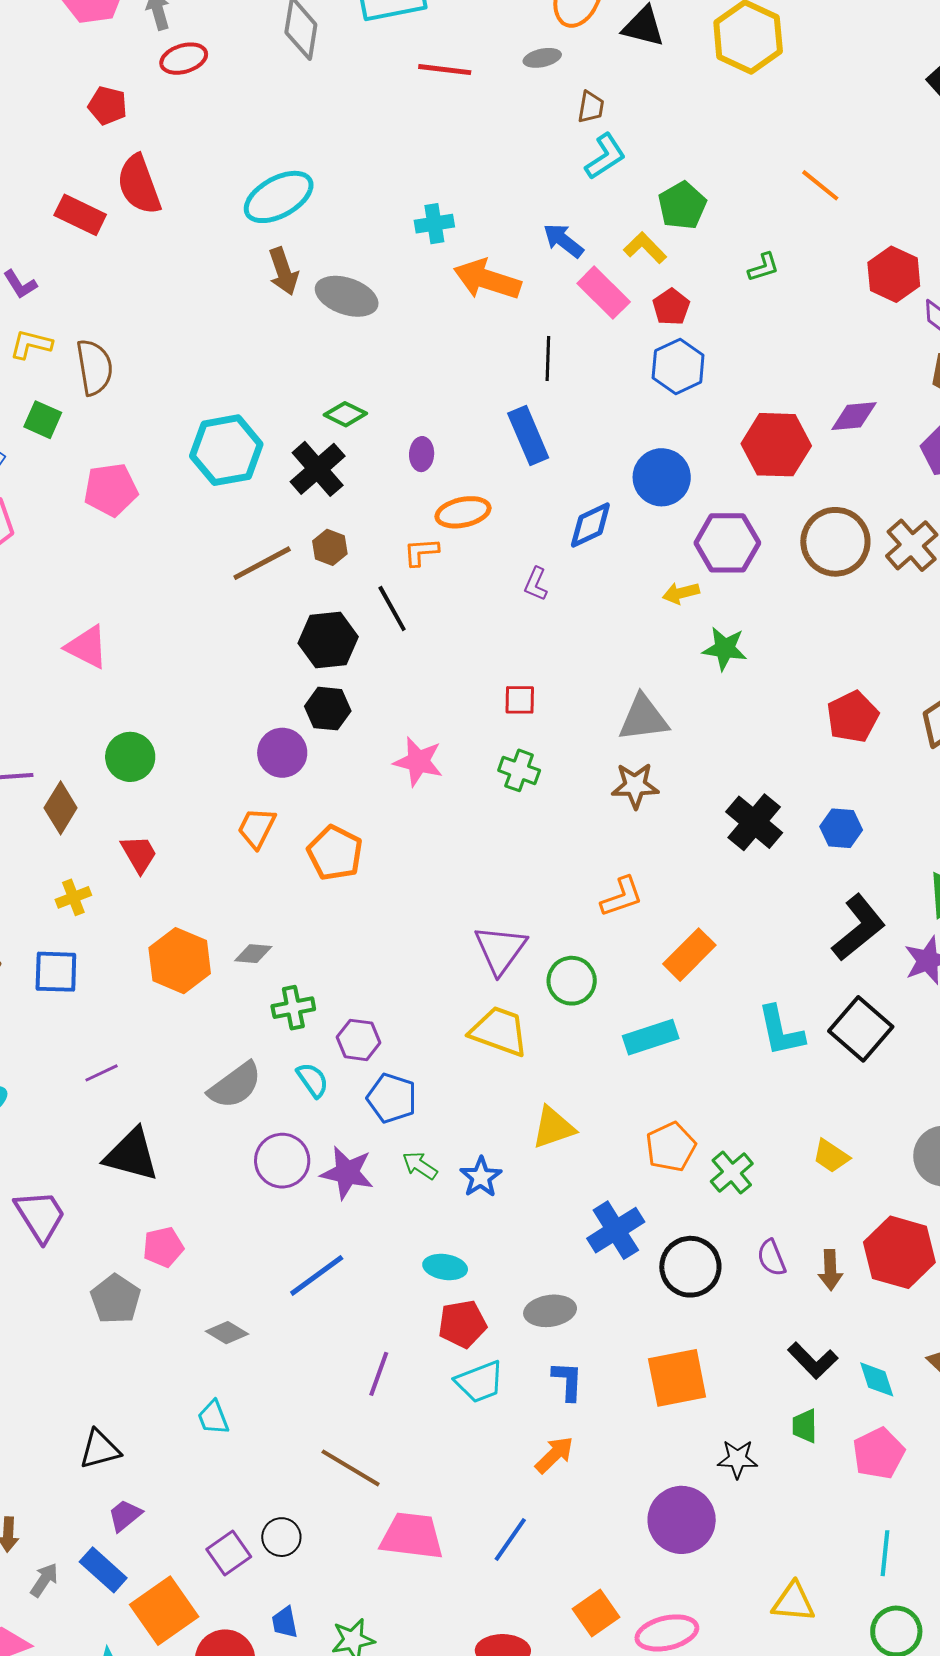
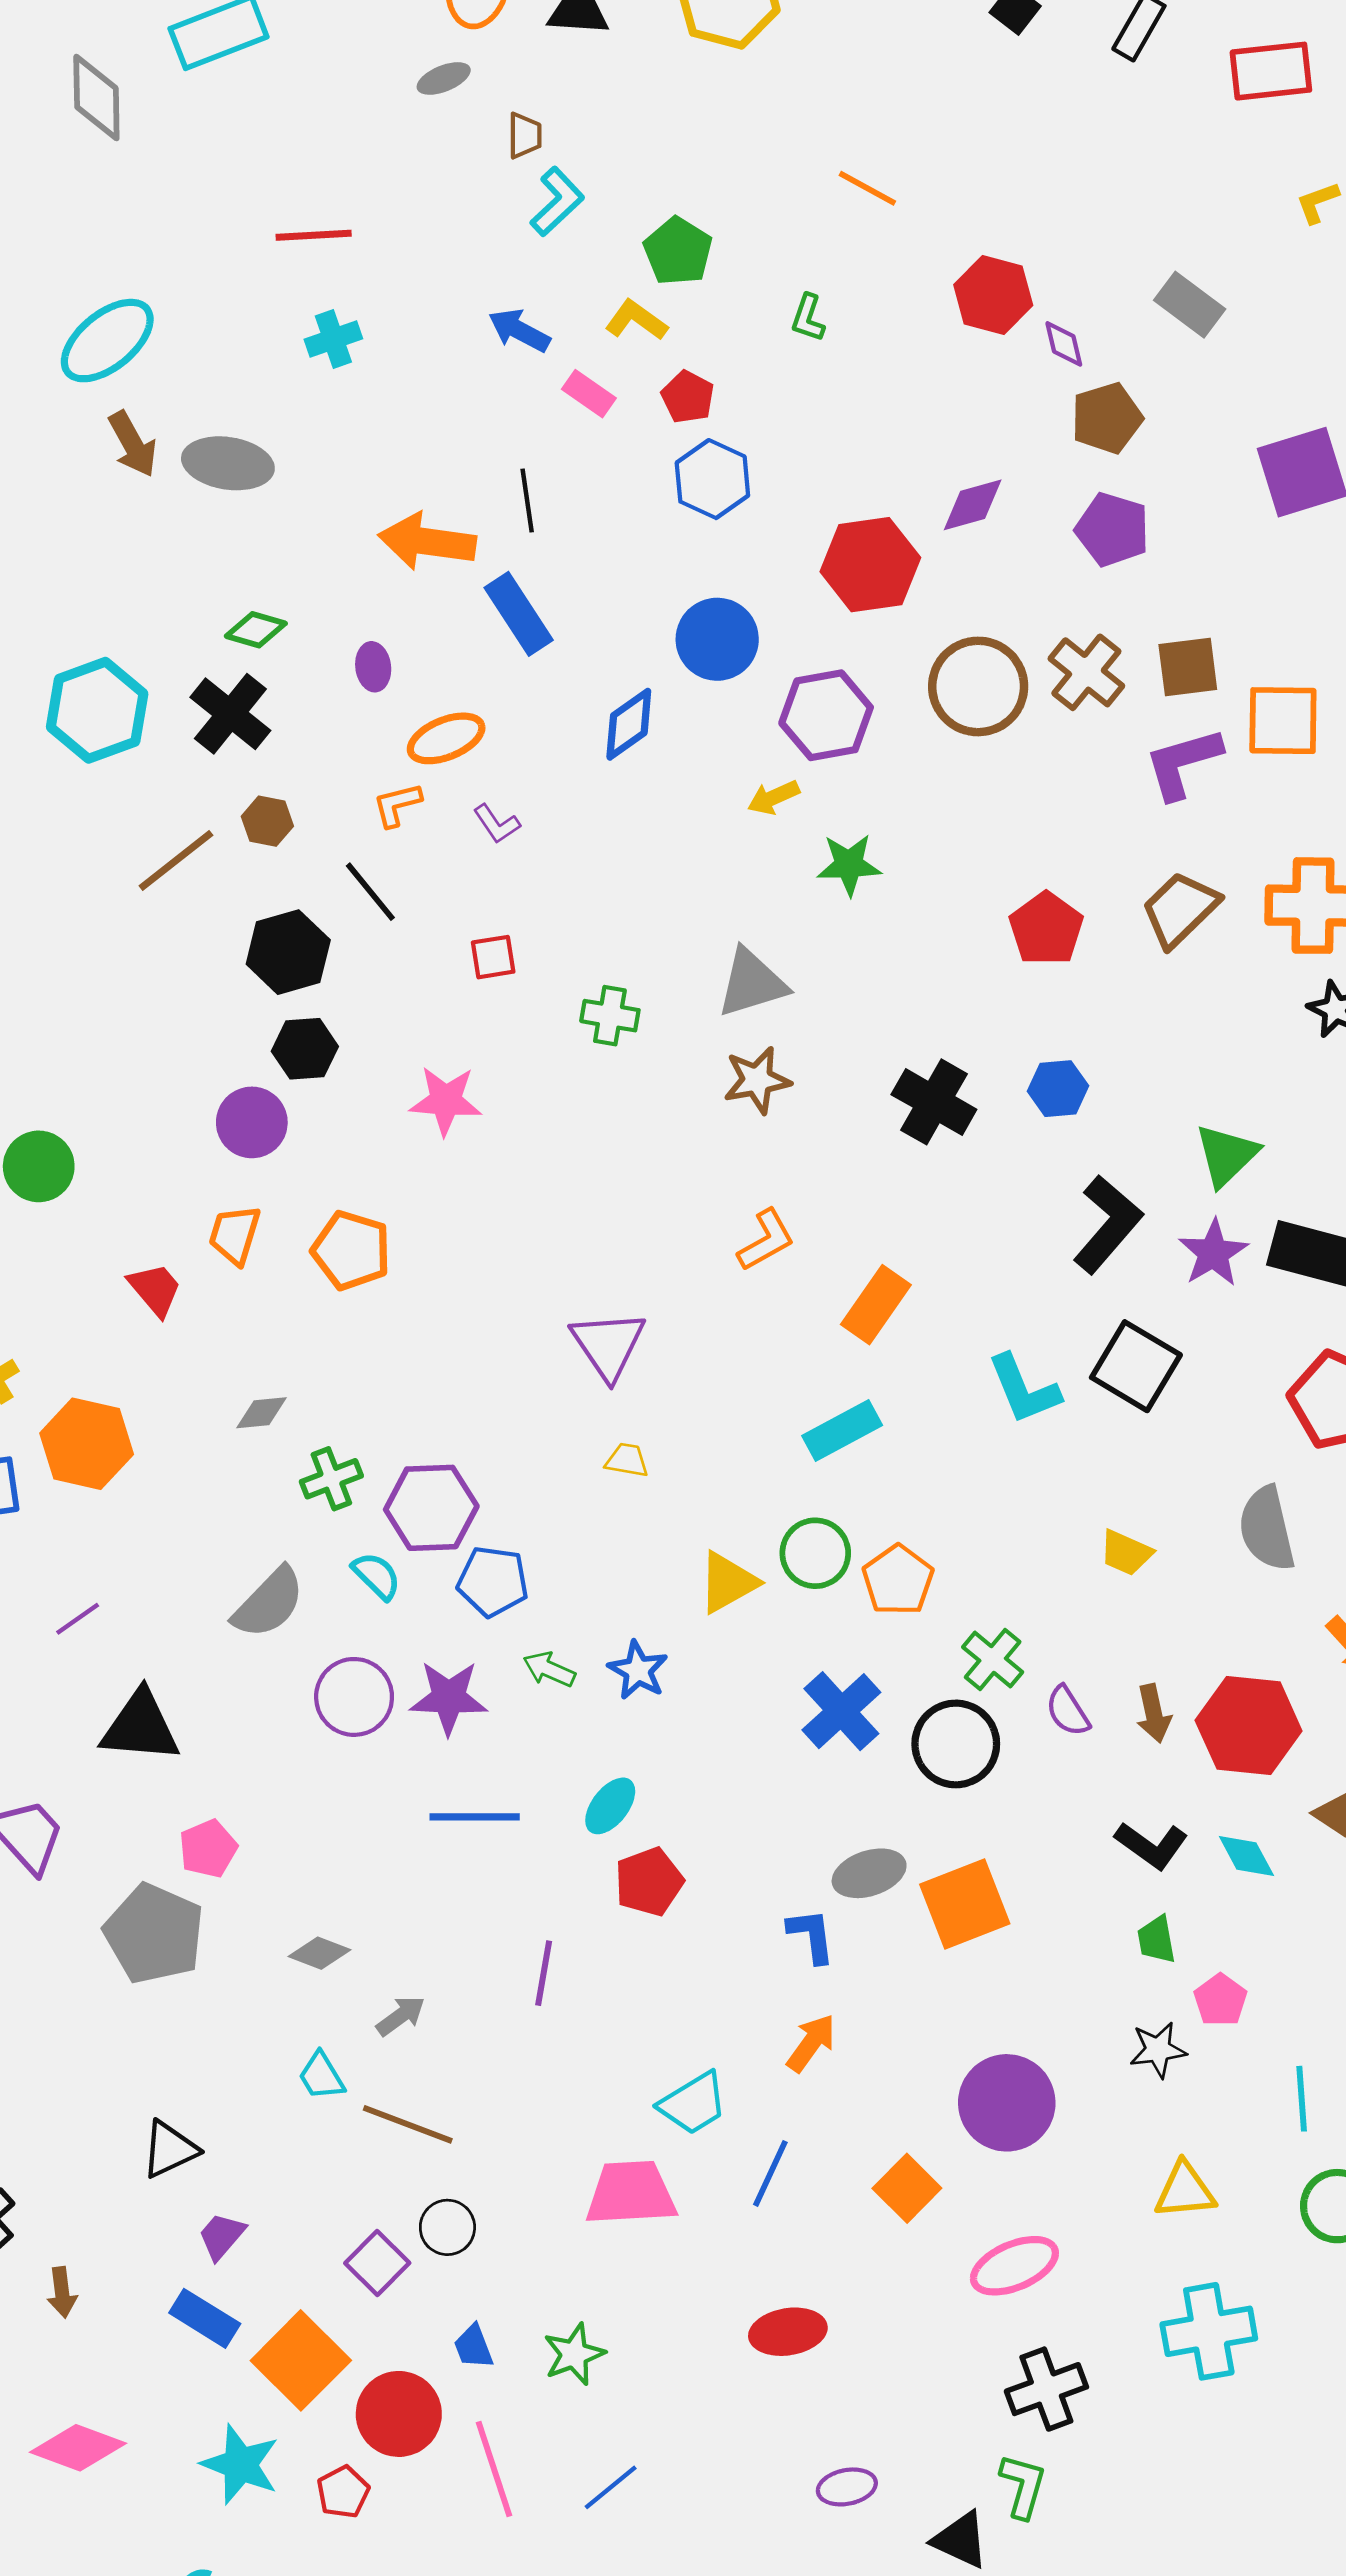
red line: (445, 70) -> (314, 235), moved
green L-shape: (764, 267) -> (808, 318), turned 136
orange arrow: (487, 279) -> (427, 542), moved
pink rectangle: (604, 293) -> (589, 394), size x0.7
purple L-shape: (536, 584) -> (497, 824), moved, turned -48
red square: (520, 700) -> (493, 957), moved
green cross: (519, 770) -> (610, 1016), moved
red trapezoid: (139, 854) -> (155, 1289), moved
orange hexagon: (180, 961) -> (87, 1444), moved
green circle: (572, 981) -> (815, 1553), moved
yellow trapezoid: (499, 1031) -> (627, 1460), size x0.5
purple hexagon: (358, 1040) -> (431, 1508), size x1.5
green cross: (732, 1173) -> (993, 1660), moved
red hexagon: (899, 1252) -> (1249, 1726), moved
cyan ellipse: (445, 1267) -> (610, 1806), turned -51
blue line: (317, 1275) -> (475, 1817), moved, turned 46
gray pentagon: (116, 1299) -> (154, 1934), size x1.4
gray ellipse: (550, 1311) -> (869, 1873), moved
cyan trapezoid: (480, 1382) -> (693, 2103), moved
pink pentagon: (879, 1453) -> (1220, 2000), moved, size x0.7
black star: (737, 1459) -> (1158, 2050), moved
brown line: (351, 1468) -> (408, 2124), moved
gray arrow: (44, 1580) -> (401, 2016), moved, turned 30
orange square: (596, 1613) -> (907, 2188), moved

